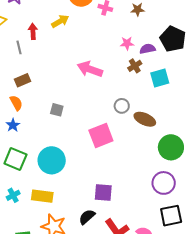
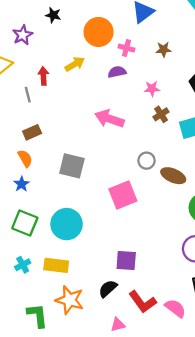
purple semicircle: (148, 49) -> (117, 72), moved
gray square: (57, 110) -> (72, 166), size x1.6

